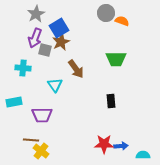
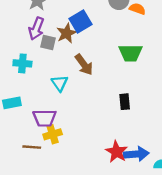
blue square: (59, 28) -> (81, 22), moved
red star: (104, 144) -> (117, 152), turned 30
blue arrow: (121, 146) -> (136, 154), size x1.5
yellow cross: (41, 151) -> (53, 134), moved, turned 35

